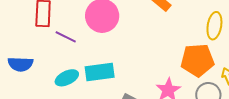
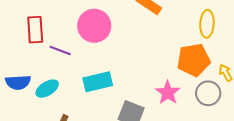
cyan ellipse: (67, 78) -> (47, 89), moved

